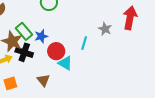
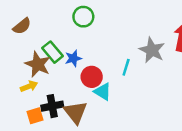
gray star: (105, 29) -> (152, 50), size x1.5
black cross: (24, 52) -> (52, 106), moved, turned -30
brown triangle: (43, 80) -> (76, 112), size x1.5

